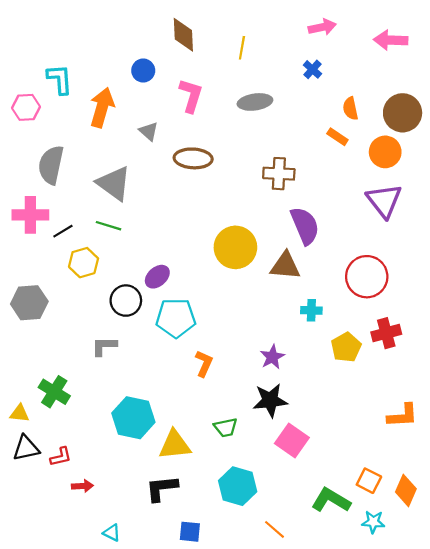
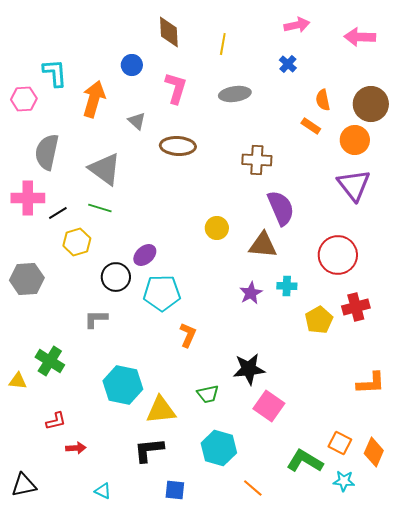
yellow circle: (235, 247) -> (217, 228), size x0.6
purple star: (272, 357) -> (251, 293), moved
black triangle: (26, 448) -> (24, 485), moved

